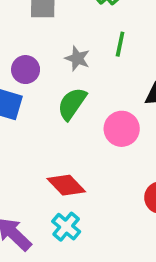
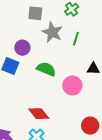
gray star: (77, 58) -> (52, 32), moved, size x1.5
green semicircle: (72, 104) -> (46, 69), turned 72

